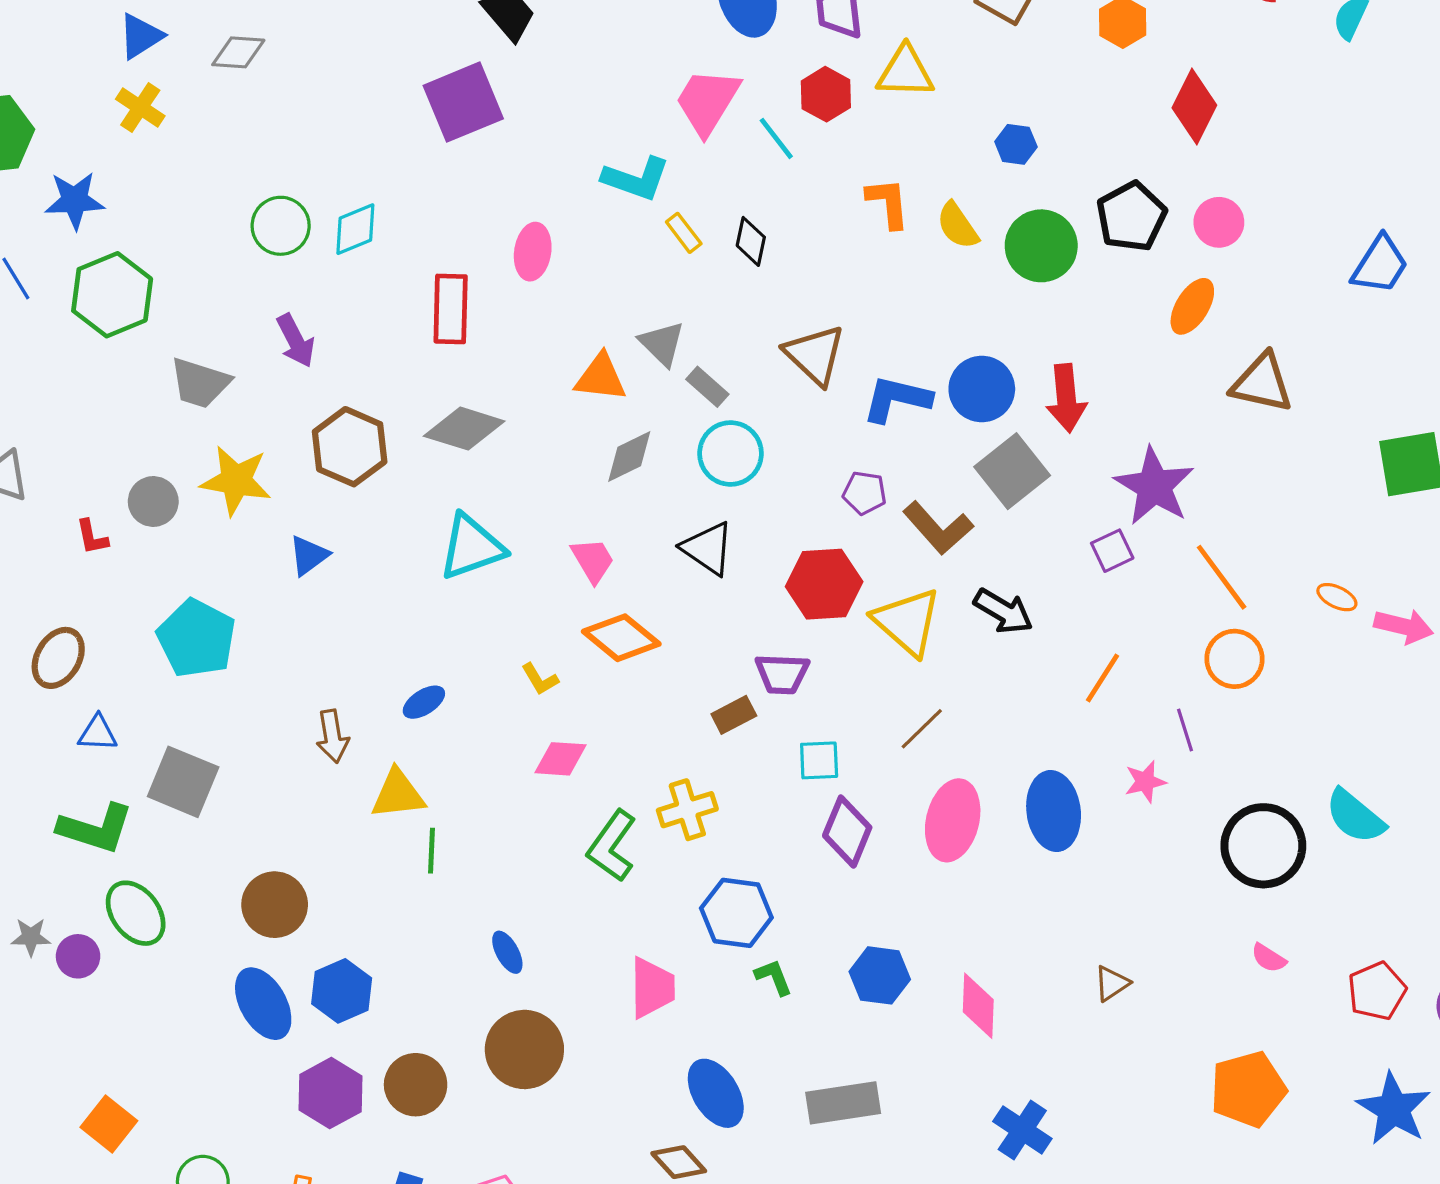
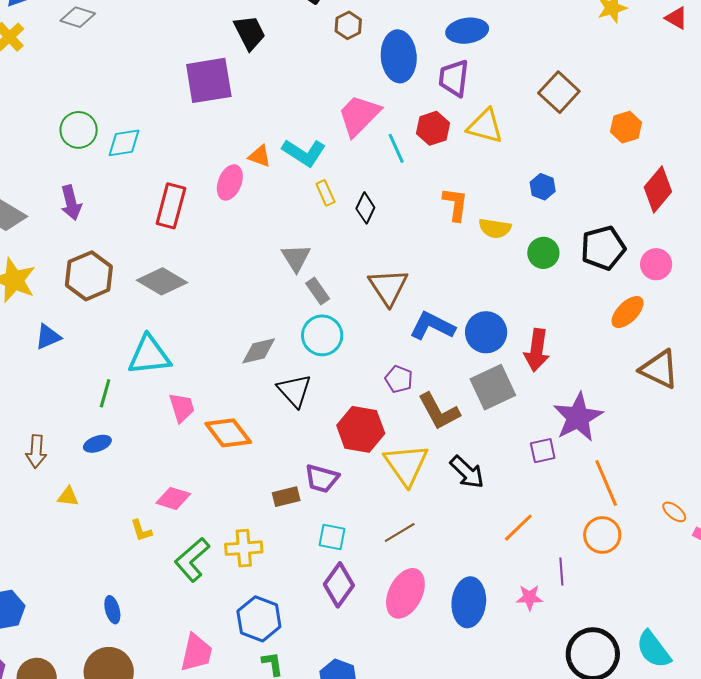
yellow semicircle: (958, 226) -> (495, 228), turned -60
green circle: (1041, 246) -> (543, 253), size x0.7
orange triangle: (601, 377) -> (260, 156), moved, size x0.7
gray diamond: (629, 457) -> (259, 351), moved
pink trapezoid: (593, 560) -> (182, 408), moved
yellow L-shape: (540, 679) -> (141, 530), moved
yellow triangle: (398, 794) -> (68, 497), size x0.6
green line: (431, 851) -> (105, 393), moved

